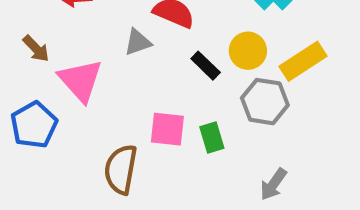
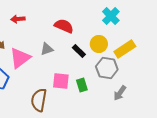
gray triangle: (138, 42) -> (47, 49), moved
pink triangle: (81, 80) -> (20, 58), turned 35
gray arrow: (273, 184) -> (120, 93), moved

